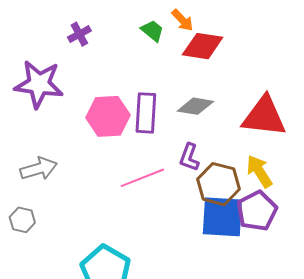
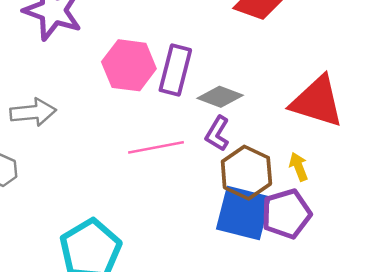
gray diamond: (195, 106) -> (220, 97), moved
yellow arrow: (259, 171) -> (299, 167), size x0.7

